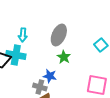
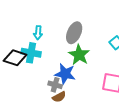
green star: (64, 57) -> (79, 55), size x1.5
blue star: (50, 76) -> (65, 74), size x1.5

